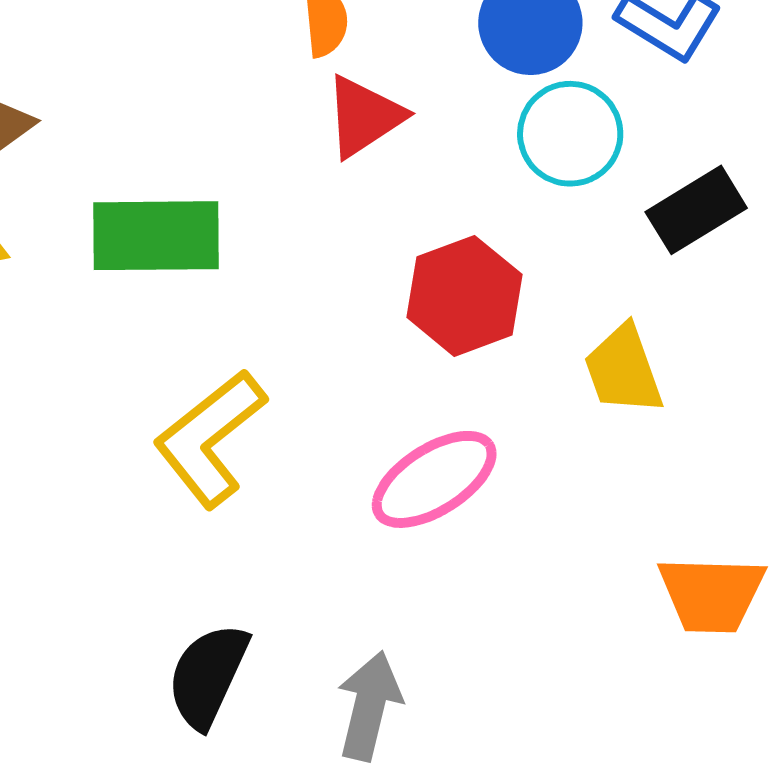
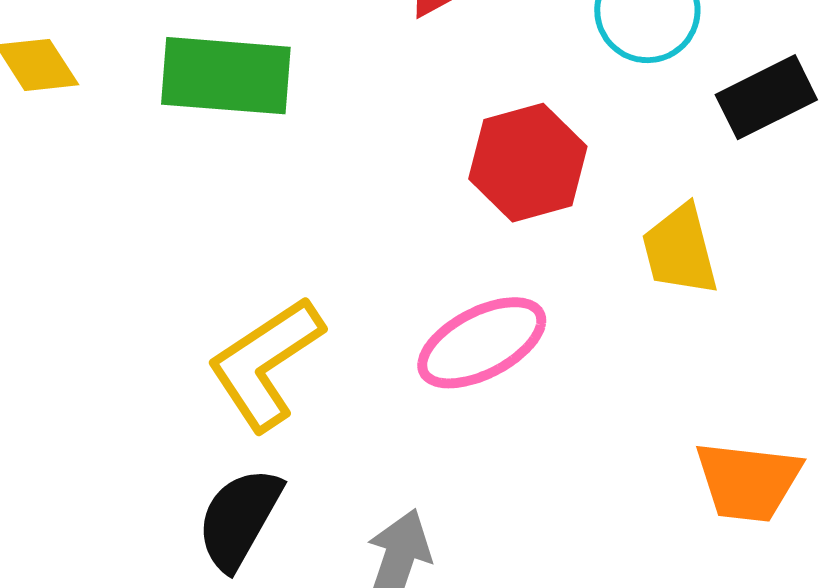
yellow L-shape: (210, 438) -> (265, 363), moved

